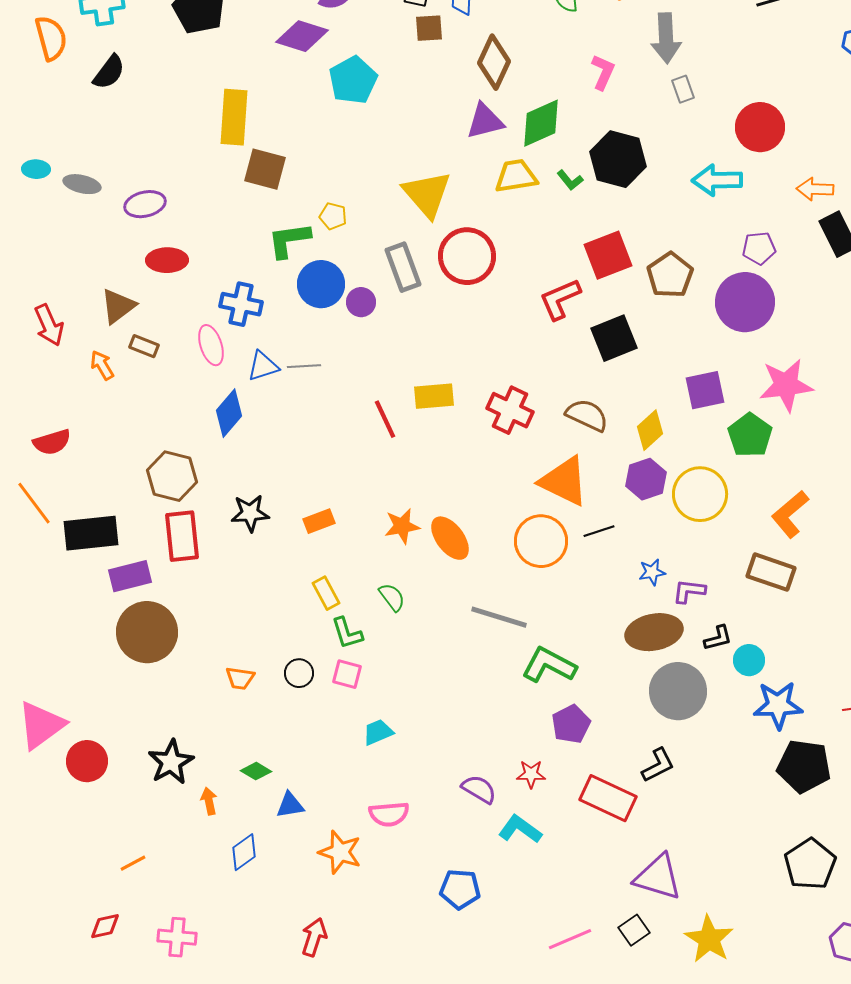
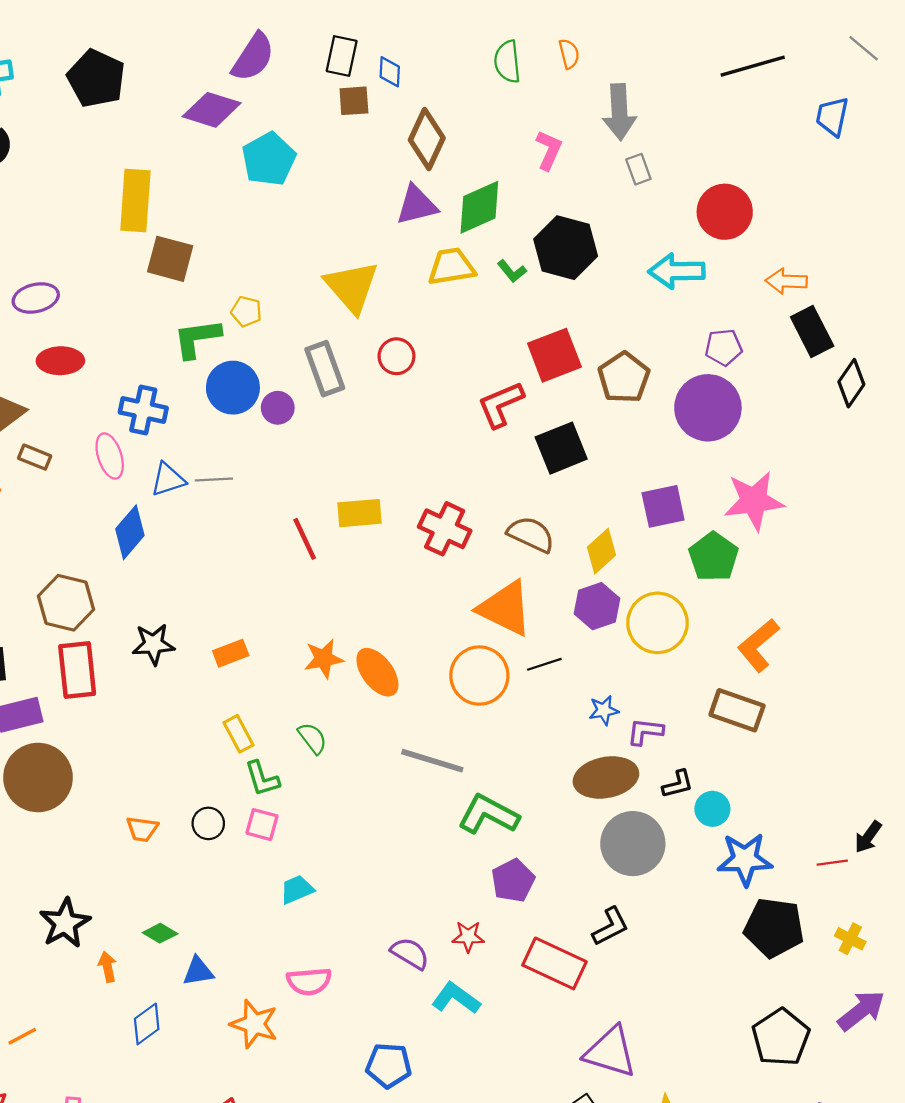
red circle: (467, 256) -> (396, 356), size x0.6

